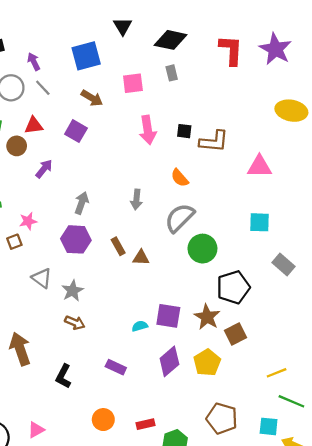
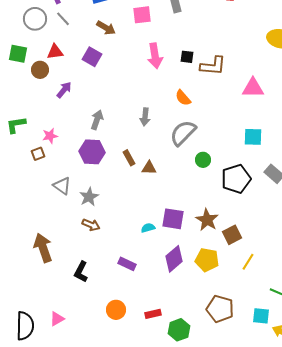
green circle: (202, 249) -> (203, 160), size x0.6
black pentagon: (233, 287) -> (236, 179), moved
yellow pentagon: (207, 363) -> (207, 260), turned -30
yellow line: (277, 373) -> (248, 262), moved, turned -36

